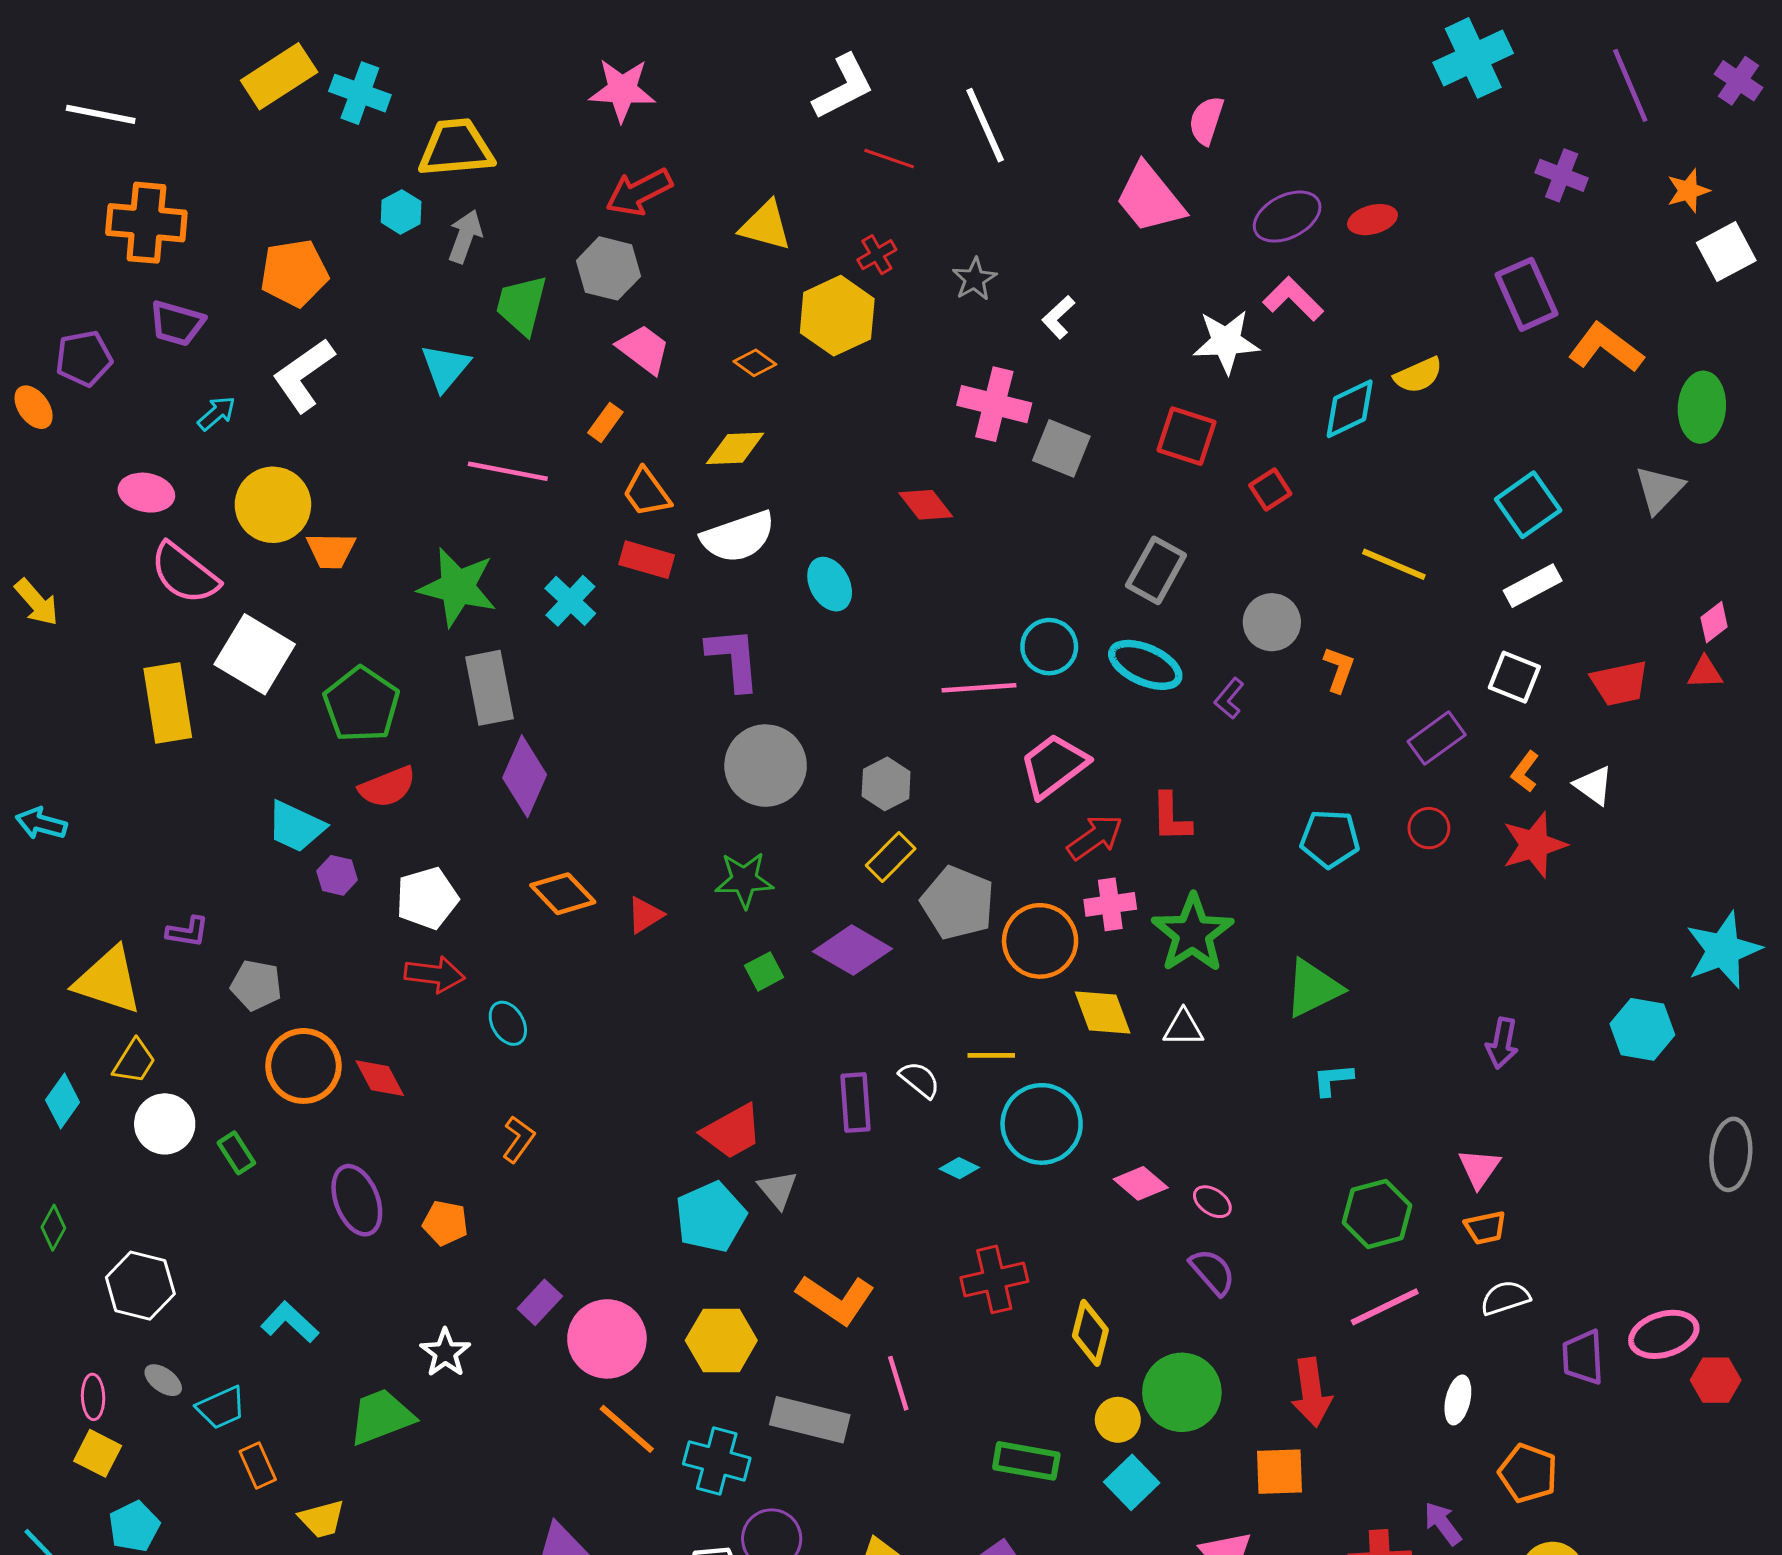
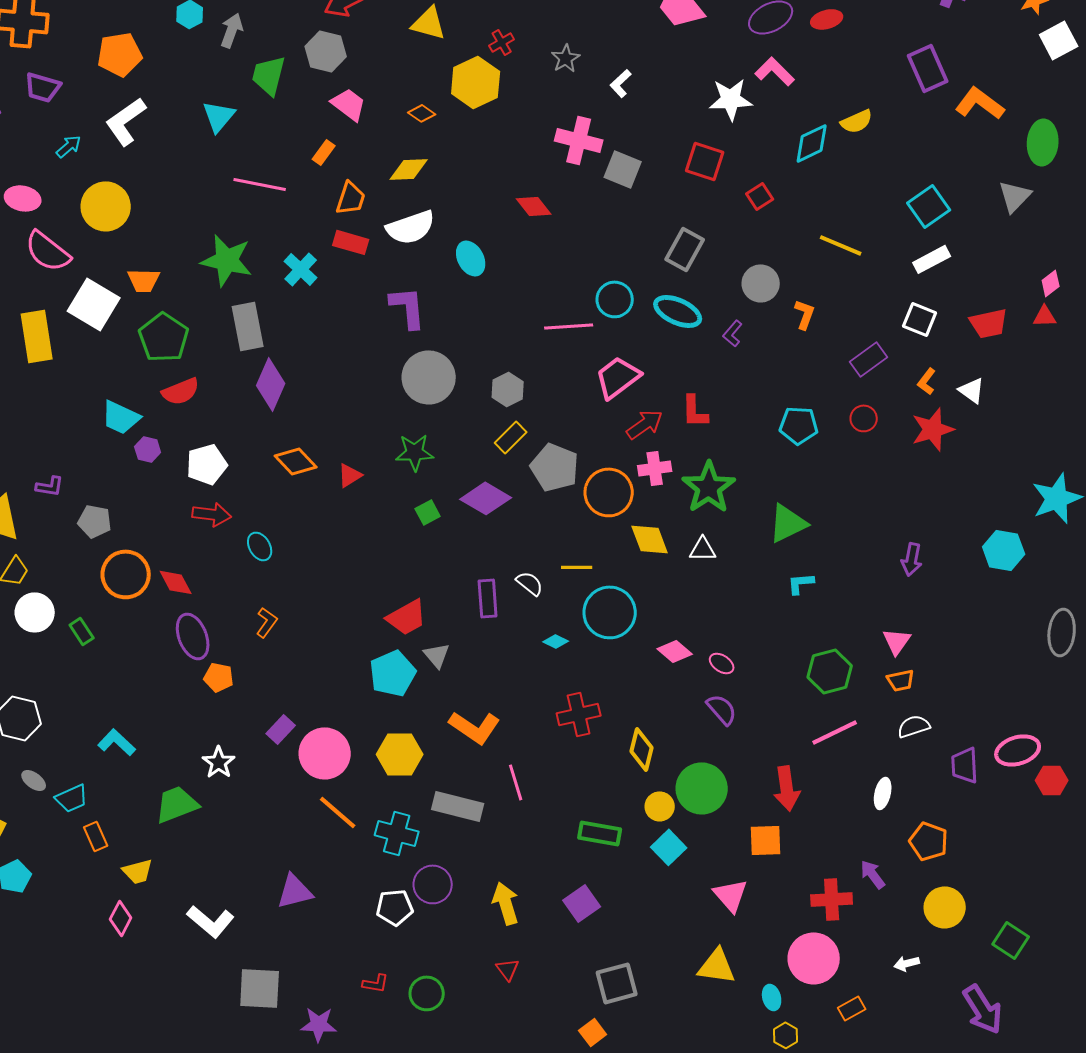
orange trapezoid: (647, 493) -> (351, 198), turned -126
orange trapezoid: (331, 551) -> (144, 280), moved
purple ellipse: (357, 1200) -> (193, 636), moved

